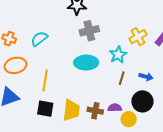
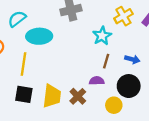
cyan ellipse: (86, 63) -> (39, 36), moved
purple semicircle: (115, 108) -> (97, 81), moved
brown cross: (95, 111) -> (78, 96), turned 35

